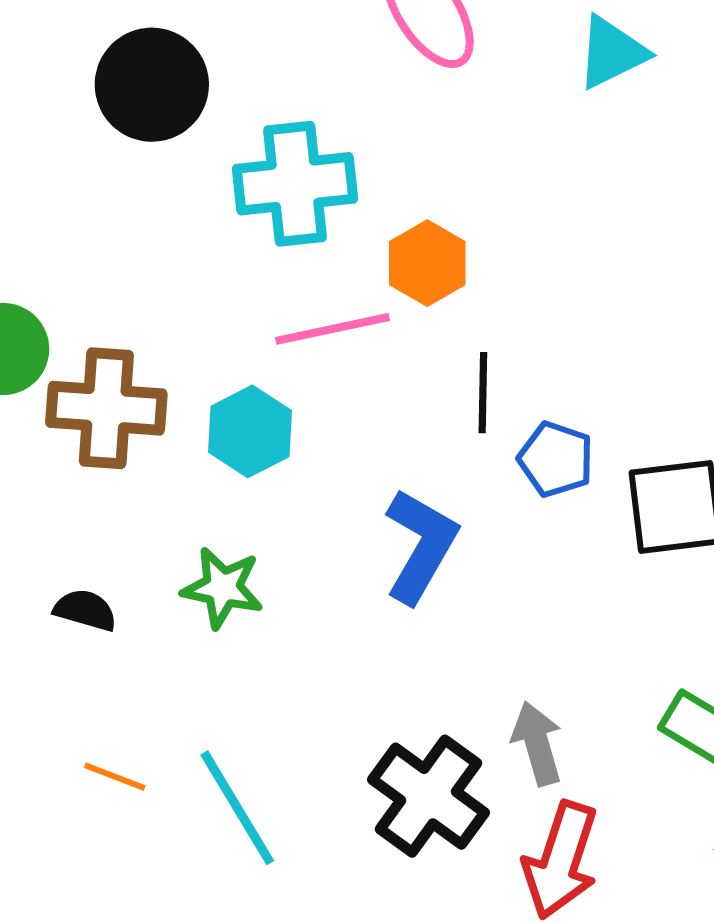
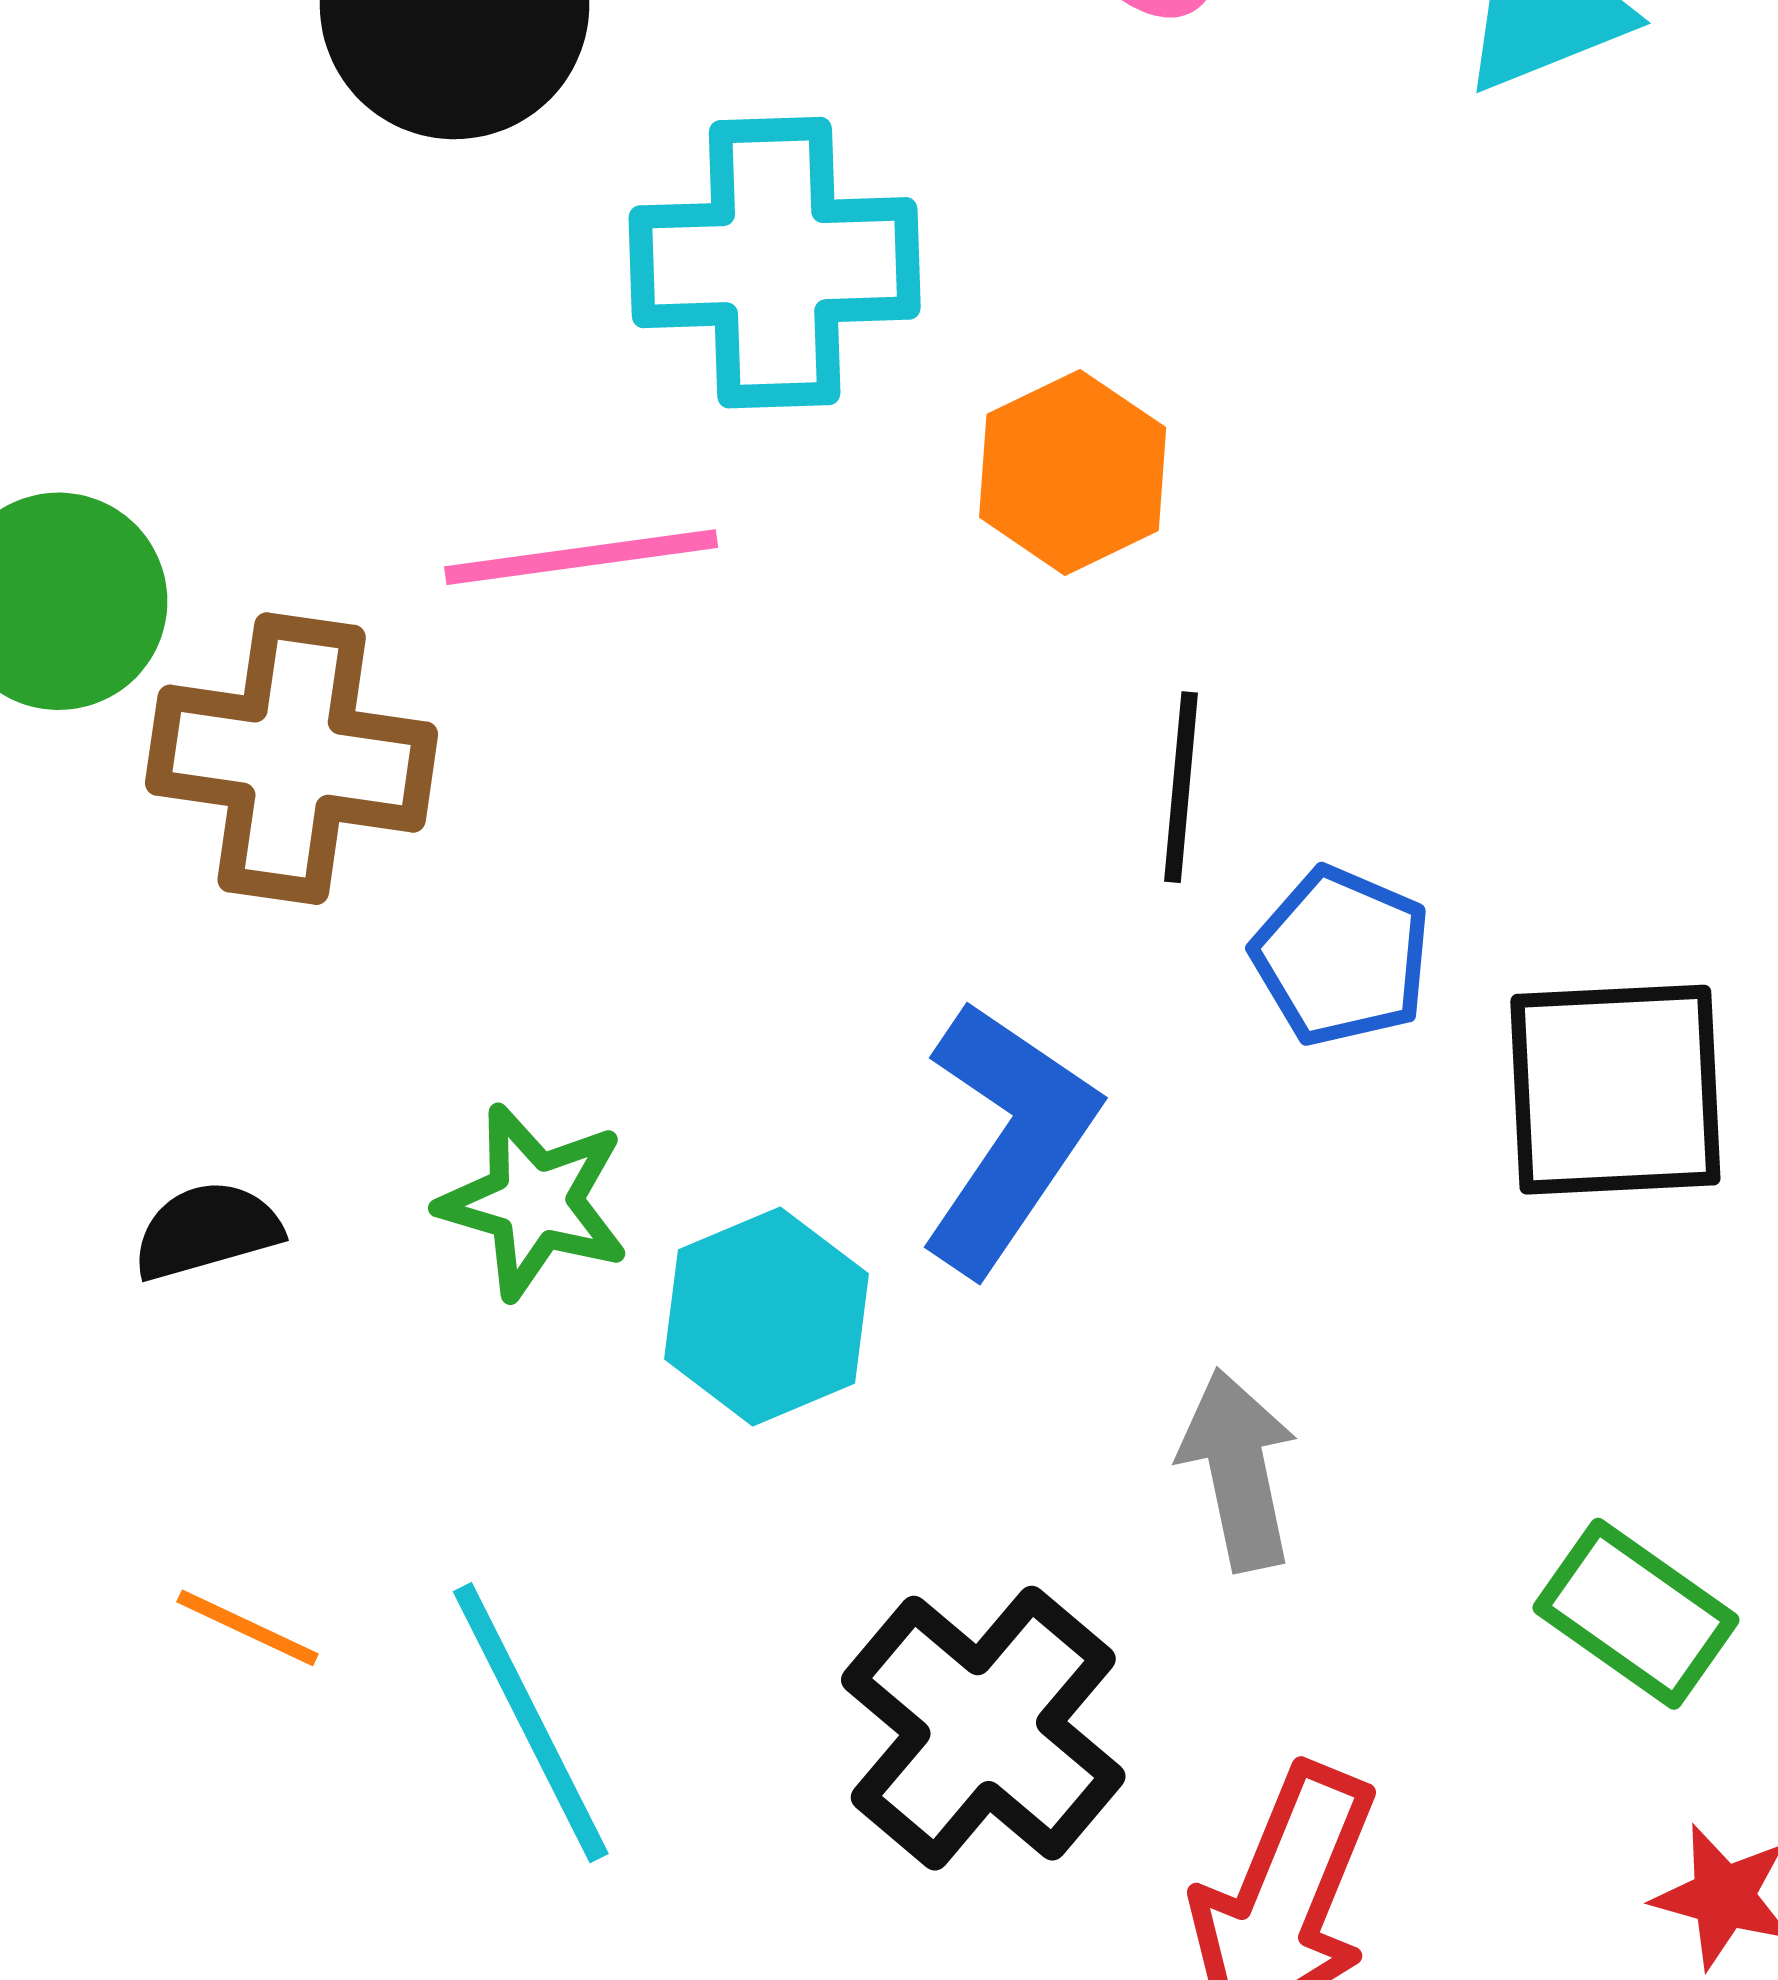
pink line: (333, 329) -> (581, 557), moved
cyan hexagon: (250, 431) -> (767, 1316), moved
black semicircle: (85, 610) -> (207, 1231), turned -36
gray arrow: (537, 743) -> (1238, 1470), moved

